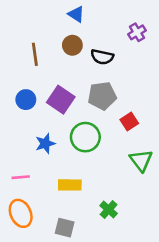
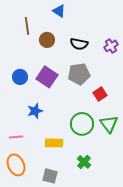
purple cross: (137, 32) -> (111, 46), moved
brown circle: (72, 45) -> (47, 40), moved
brown line: (35, 54) -> (27, 26), moved
green circle: (85, 137) -> (82, 124), moved

